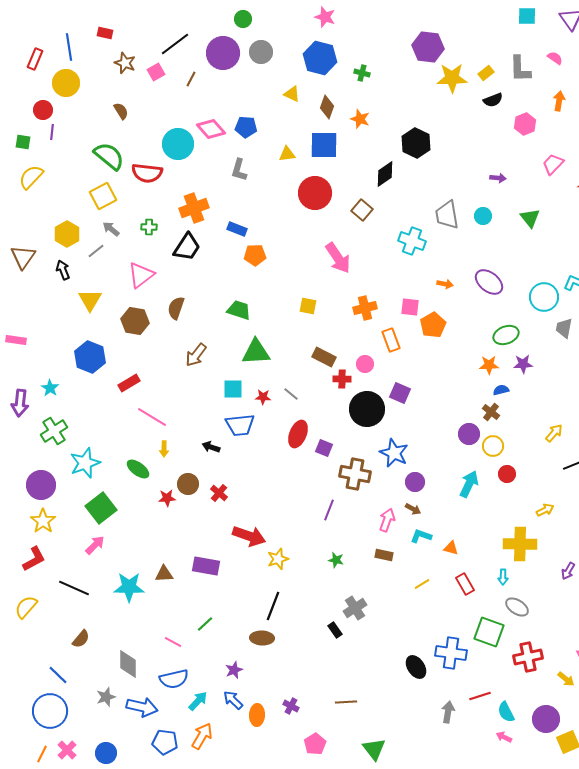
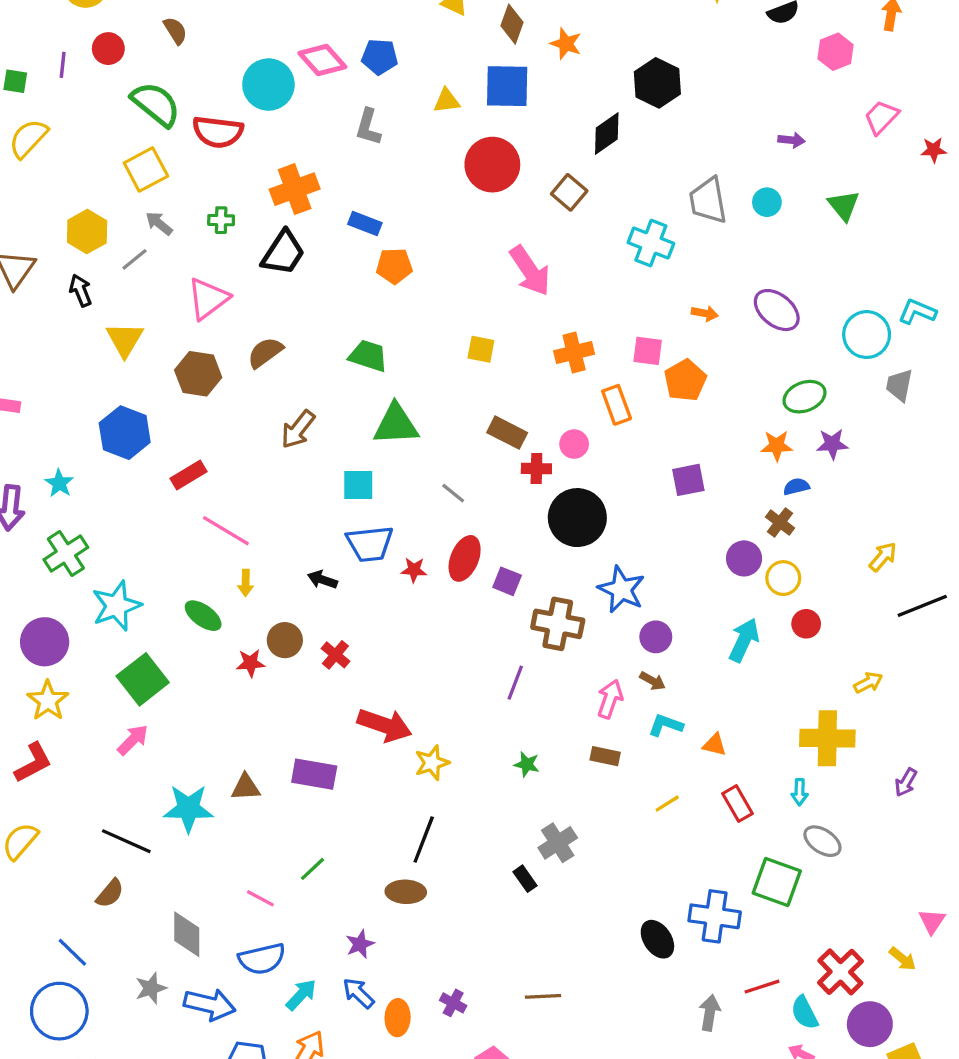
red circle: (43, 110) -> (108, 49), moved
brown semicircle: (176, 308) -> (265, 353), turned 35
purple square: (400, 393) -> (688, 480), moved, turned -35
red star: (263, 397) -> (414, 570), moved
black line: (74, 588) -> (126, 841), moved
red cross: (528, 657) -> (840, 972), moved, turned -32

